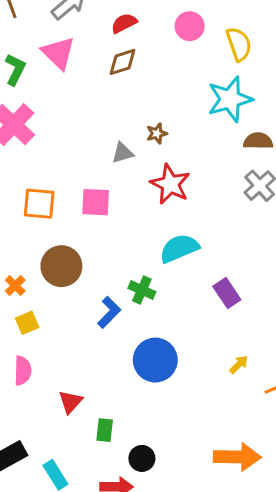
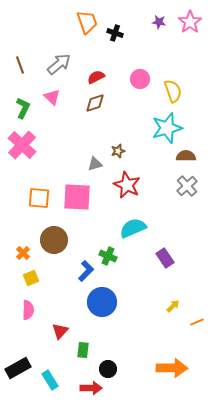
pink triangle: (58, 53) -> (52, 97), size x0.7
pink square: (96, 202) -> (77, 197), size x1.4
blue circle: (155, 360) -> (102, 302), moved

